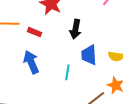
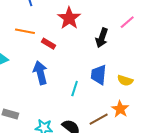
black arrow: (75, 29) -> (102, 38), moved

